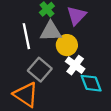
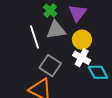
yellow circle: (67, 45) -> (82, 40), moved

